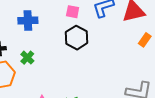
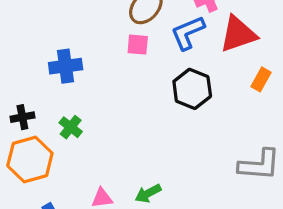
black hexagon: (77, 38) -> (192, 89), moved

